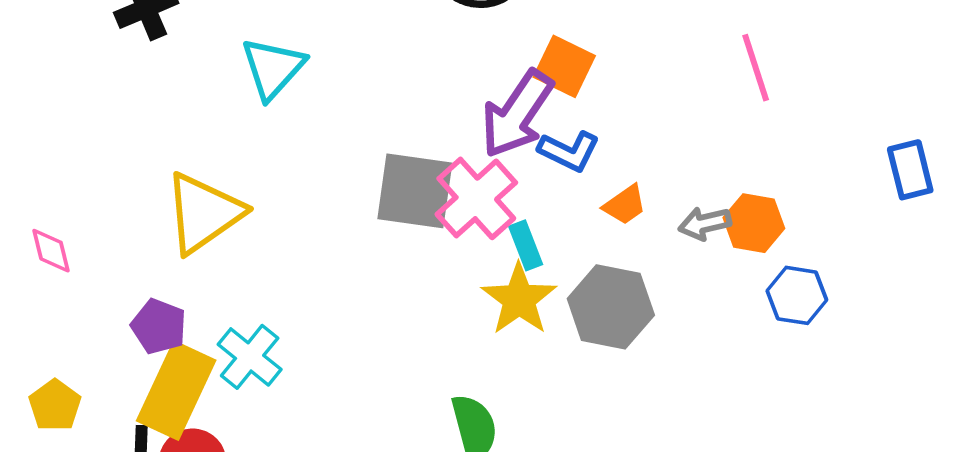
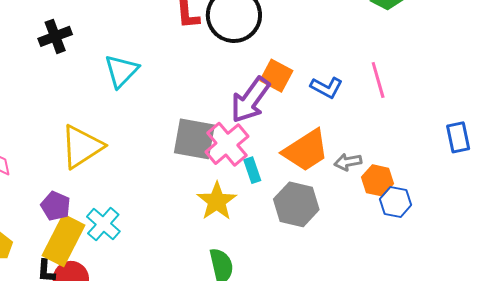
blue L-shape: (569, 151) -> (326, 87), moved
orange trapezoid: (625, 205) -> (306, 150), size x2.0
orange hexagon: (754, 223) -> (378, 180), moved
yellow star: (519, 299) -> (217, 201), moved

